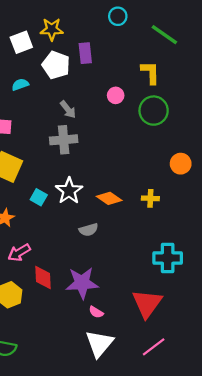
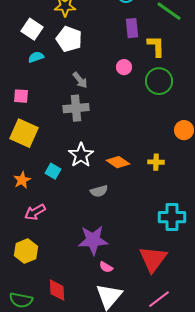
white square: (21, 42) -> (32, 29), moved, turned -35
purple rectangle: (85, 53) -> (132, 28), moved
cyan square: (39, 197) -> (53, 171), moved
red diamond: (43, 277) -> (57, 290), moved

